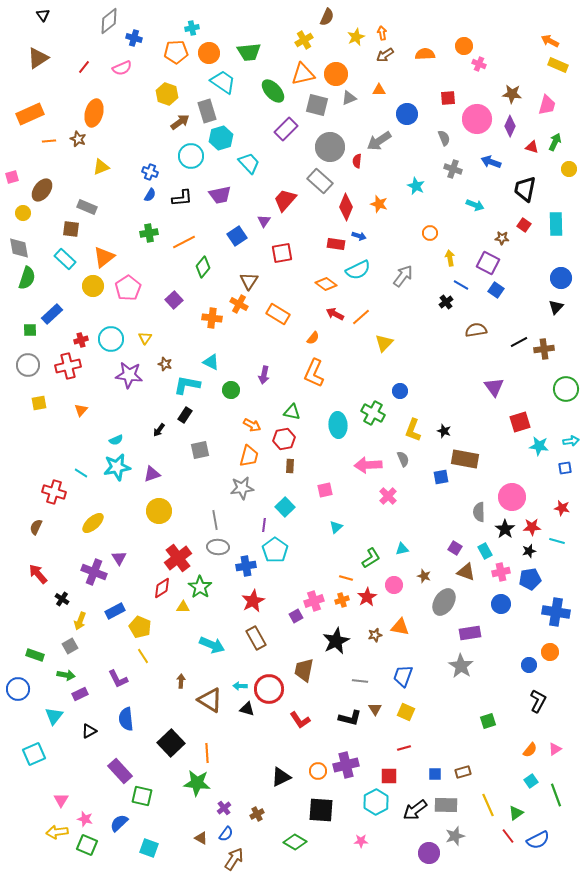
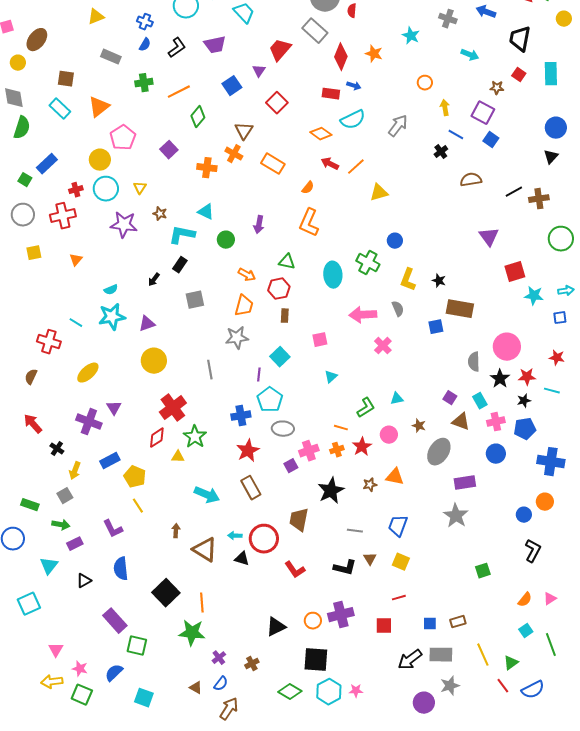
black L-shape: (182, 198) -> (177, 48), turned -30
gray rectangle: (87, 207) -> (111, 57), moved
red square: (282, 253) -> (277, 103), turned -35
yellow circle: (93, 286) -> (100, 160), moved
green square: (30, 330) -> (25, 180), turned 32
yellow triangle: (384, 343) -> (379, 193), turned 30
gray ellipse: (218, 547) -> (283, 429), moved
cyan hexagon: (376, 802) -> (329, 692), moved

